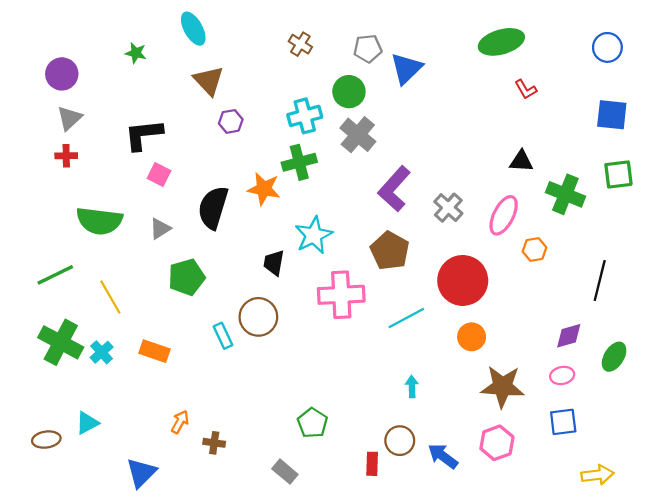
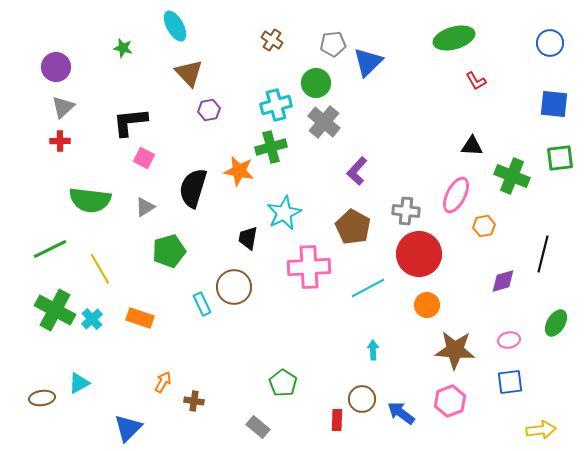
purple L-shape: (394, 189) -> (357, 171), size x0.7
gray cross: (448, 208) -> (406, 211), moved, turned -36
purple diamond: (569, 336) -> (503, 281), moved

